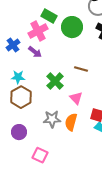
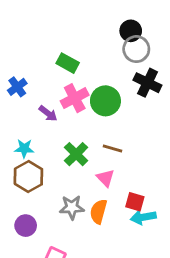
green circle: (72, 27) -> (105, 101), moved
pink cross: (38, 31) -> (75, 98), moved
blue cross: (13, 45) -> (17, 87), moved
brown line: (81, 69) -> (112, 149), moved

